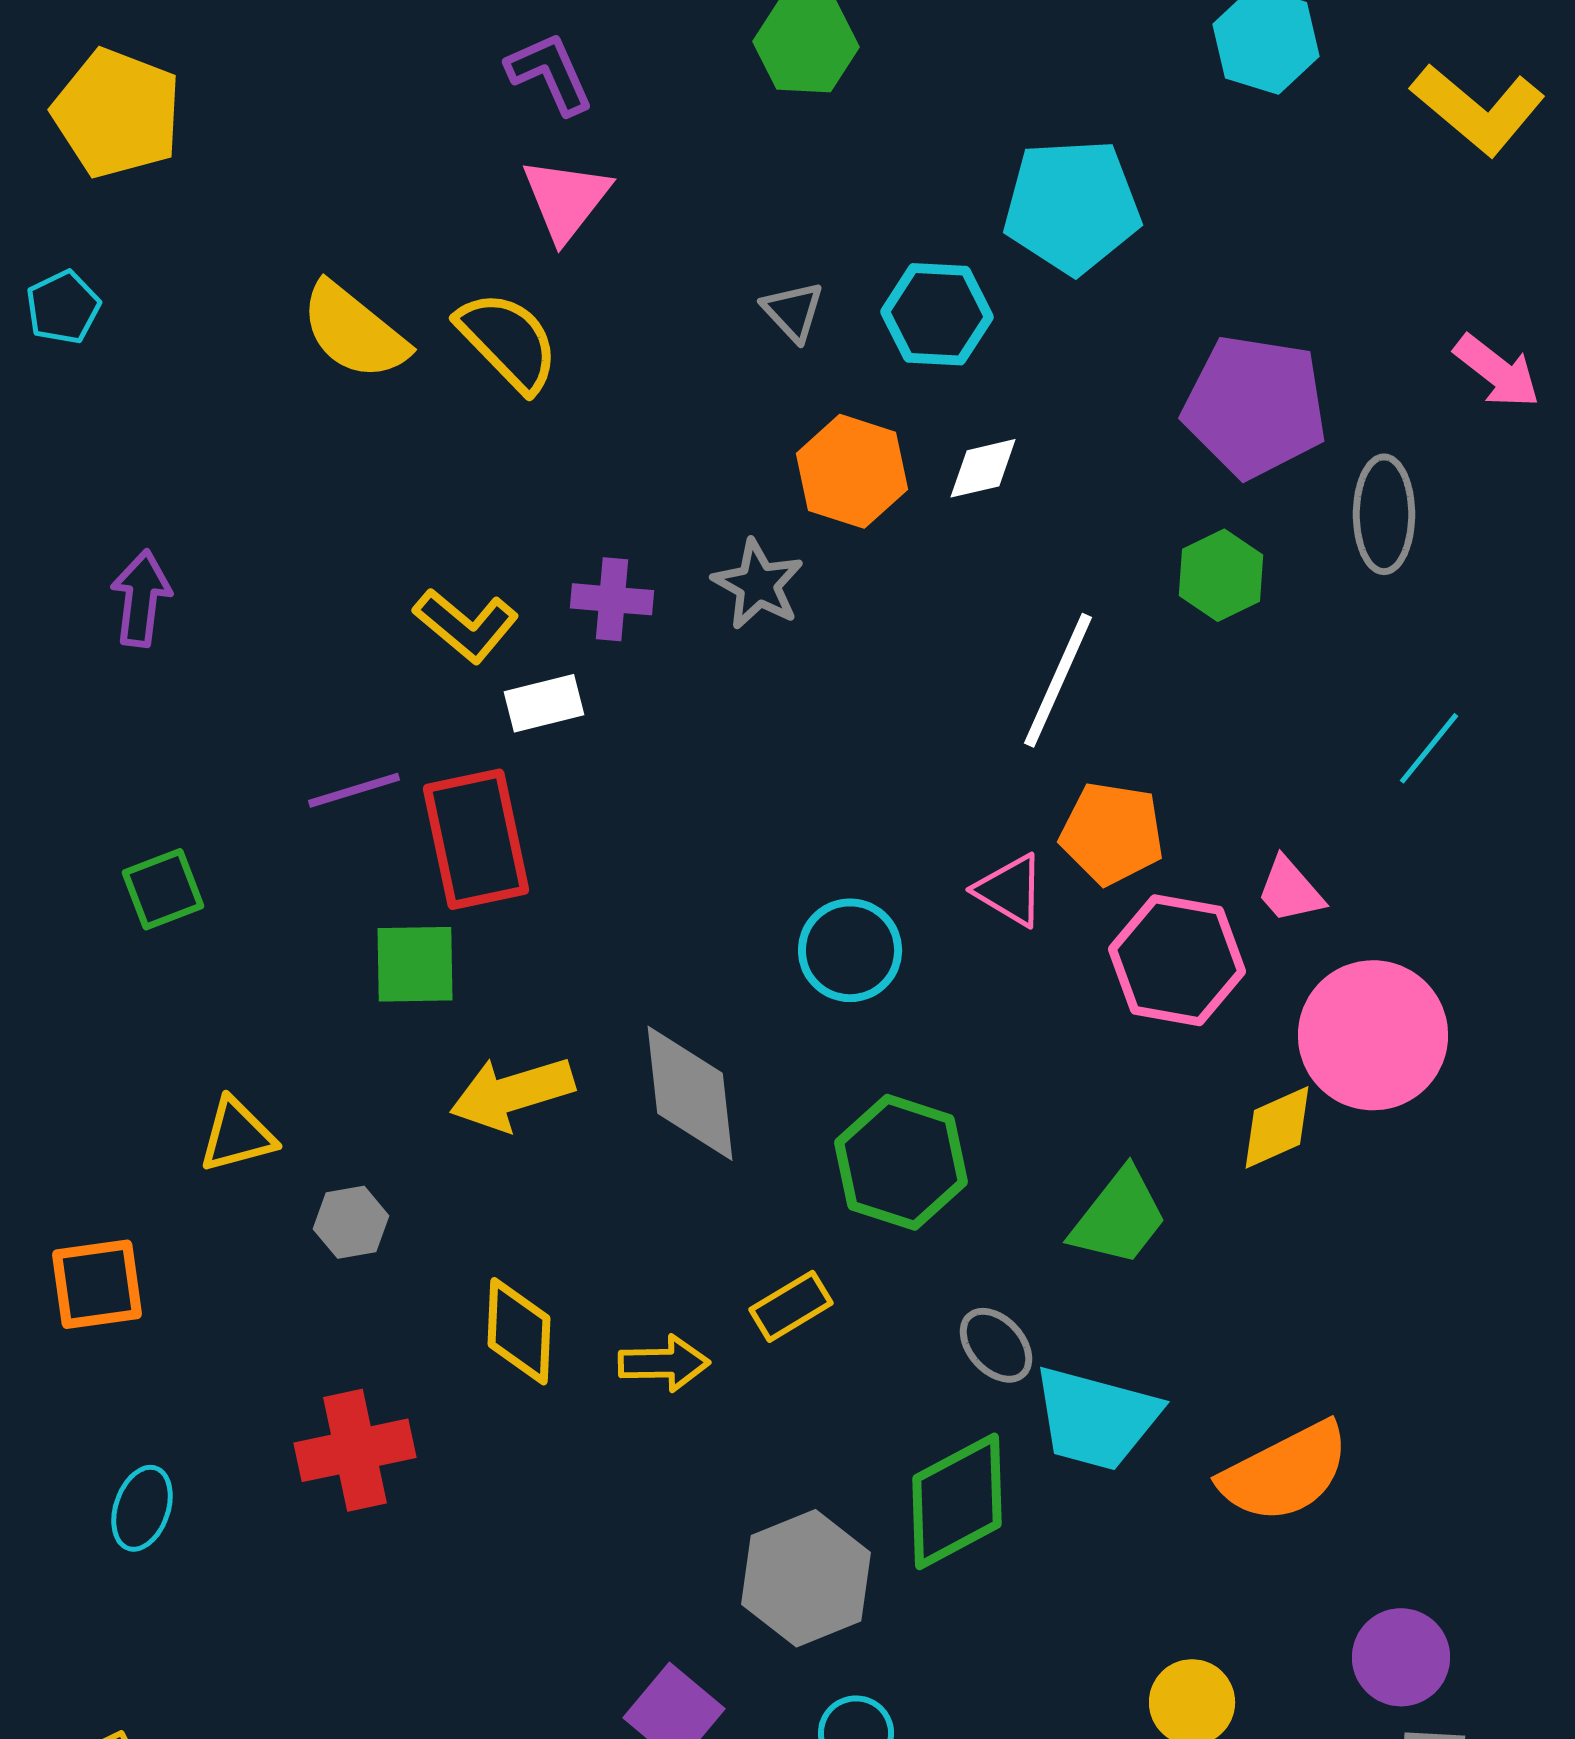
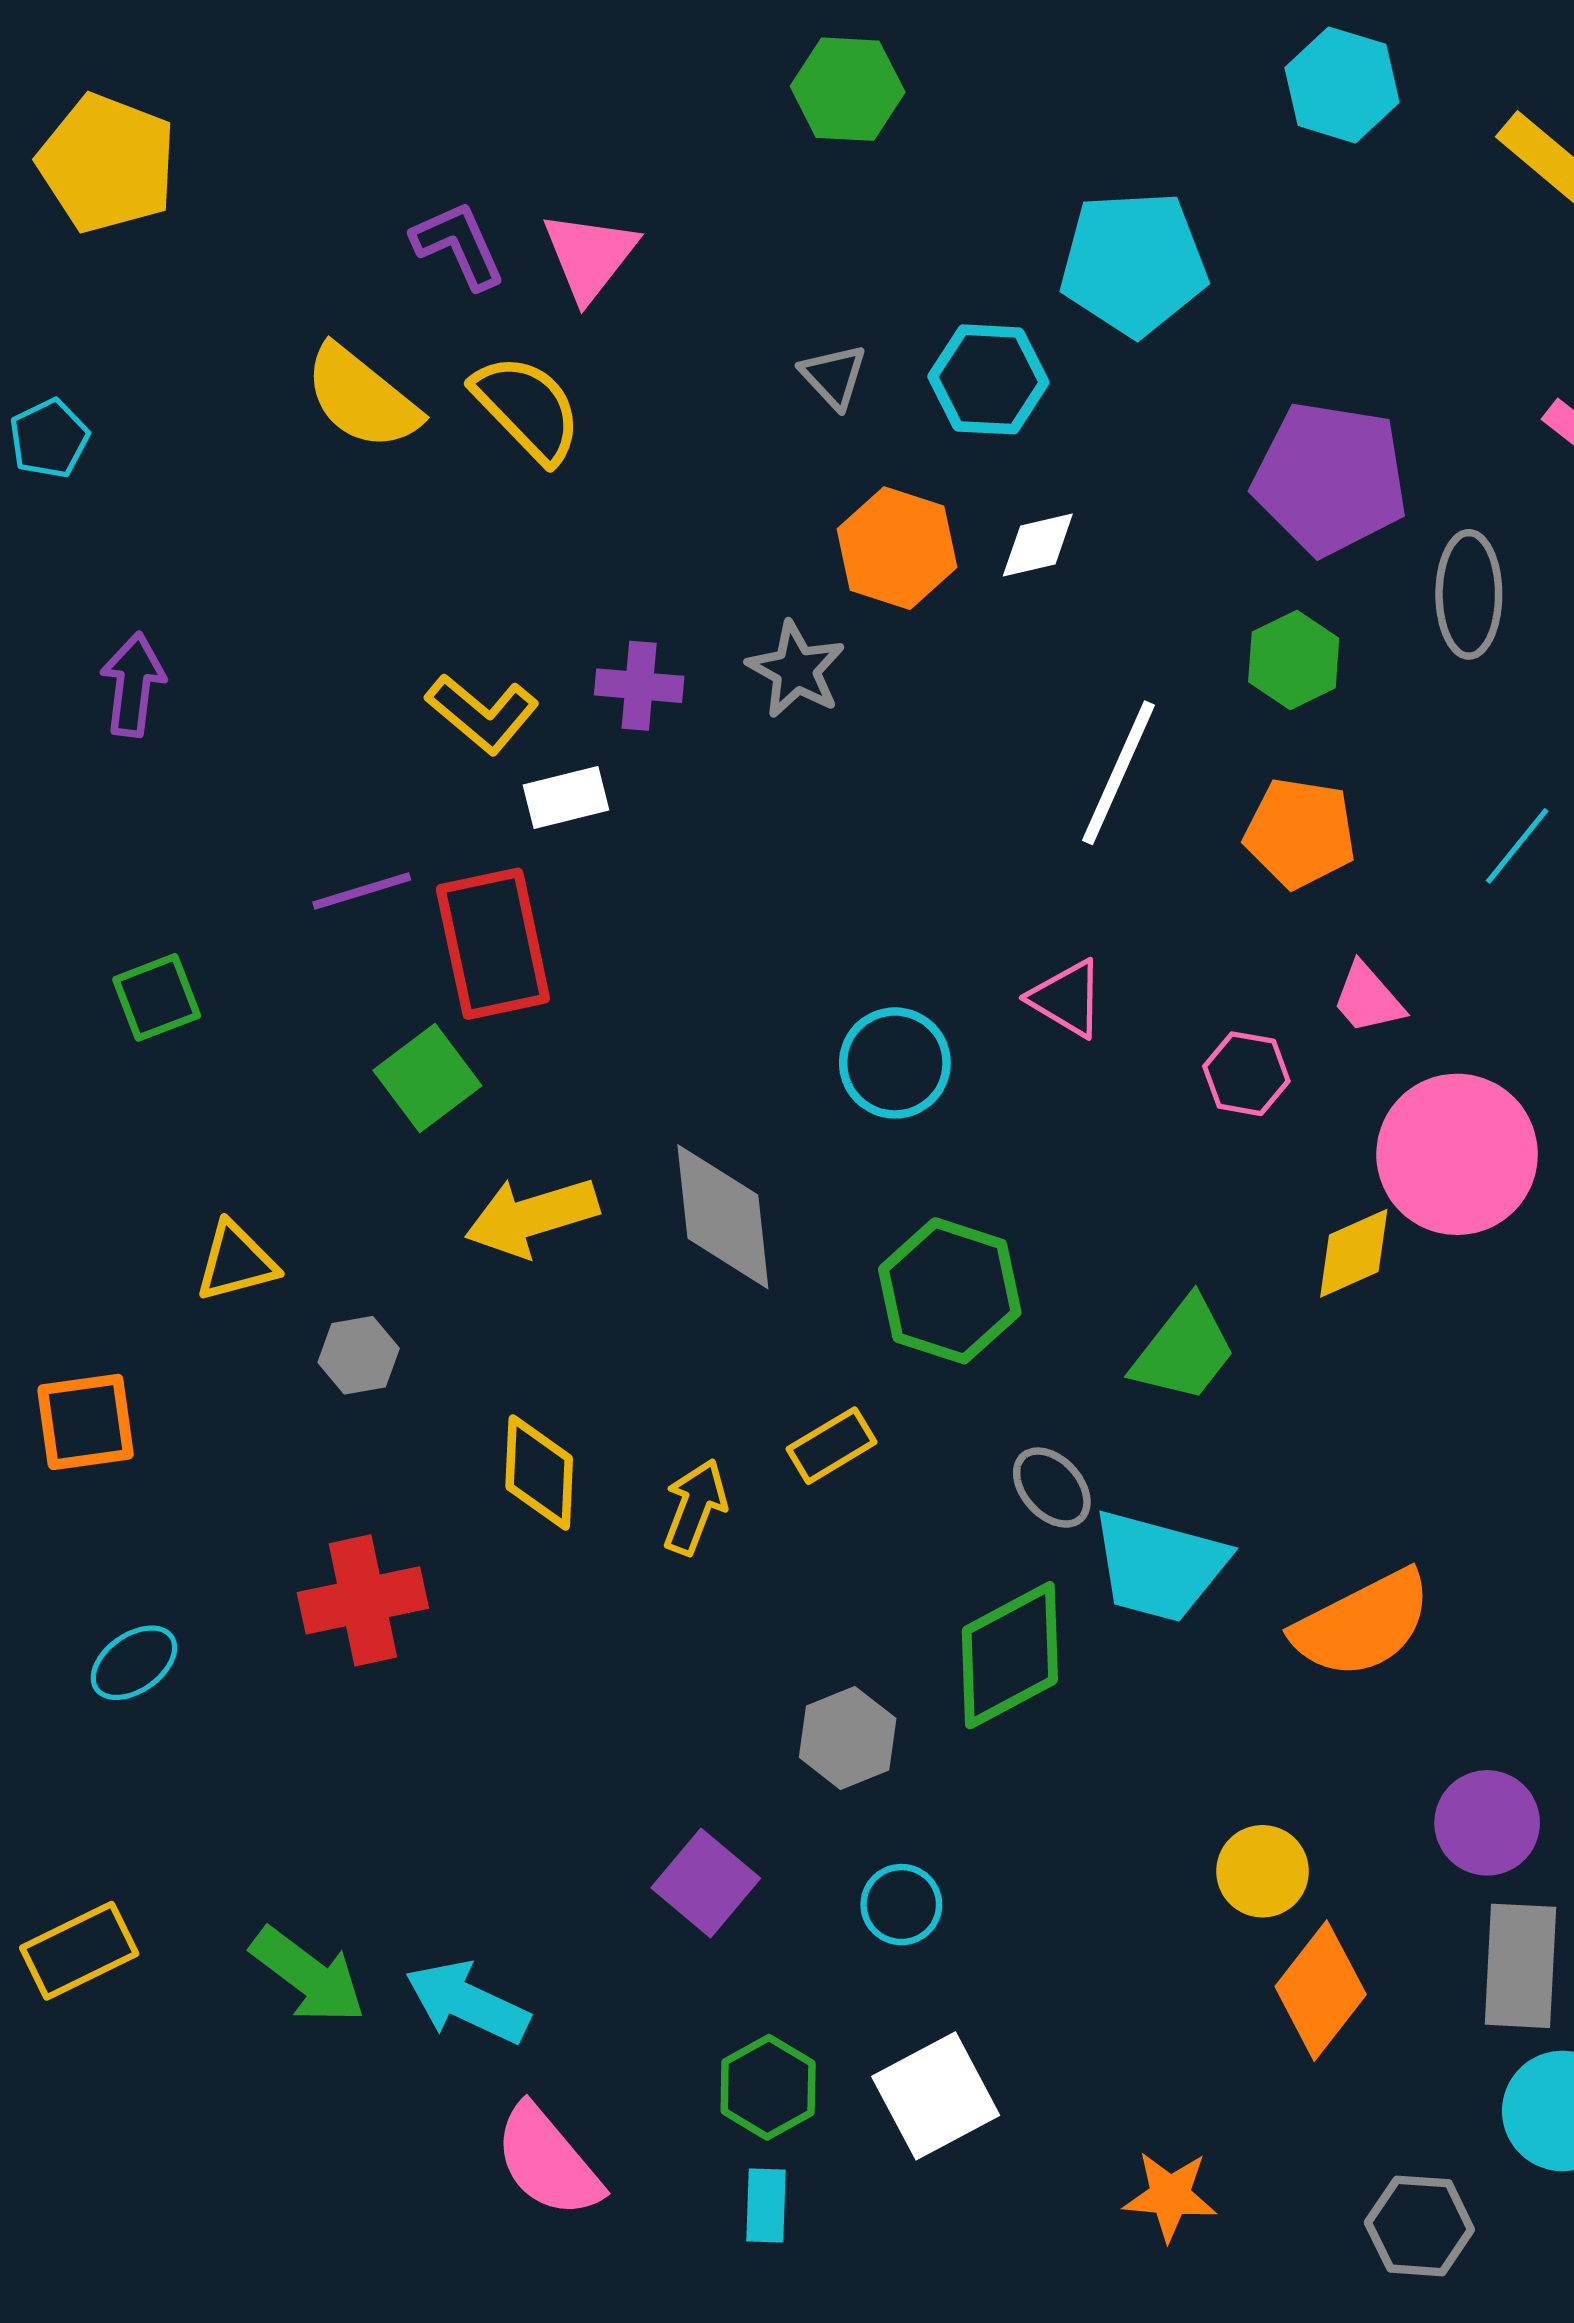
purple L-shape: (550, 73) -> (459, 245), moved
cyan pentagon: (63, 307) -> (49, 439), moved
orange pentagon: (1112, 833) -> (1300, 833), moved
pink hexagon: (1177, 960) -> (1246, 1074), size x0.6
green square: (415, 964) -> (427, 1078), turned -36
yellow arrow: (664, 1363) -> (695, 1507), turned -68
cyan ellipse: (142, 1508) -> (134, 1663), turned 36
gray hexagon: (806, 1578) -> (848, 1738), size x0.7

